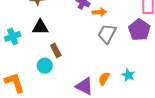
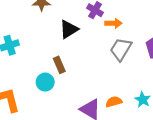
black triangle: (40, 27) -> (69, 29), moved, turned -36
orange semicircle: (104, 79) -> (114, 102), turned 40

